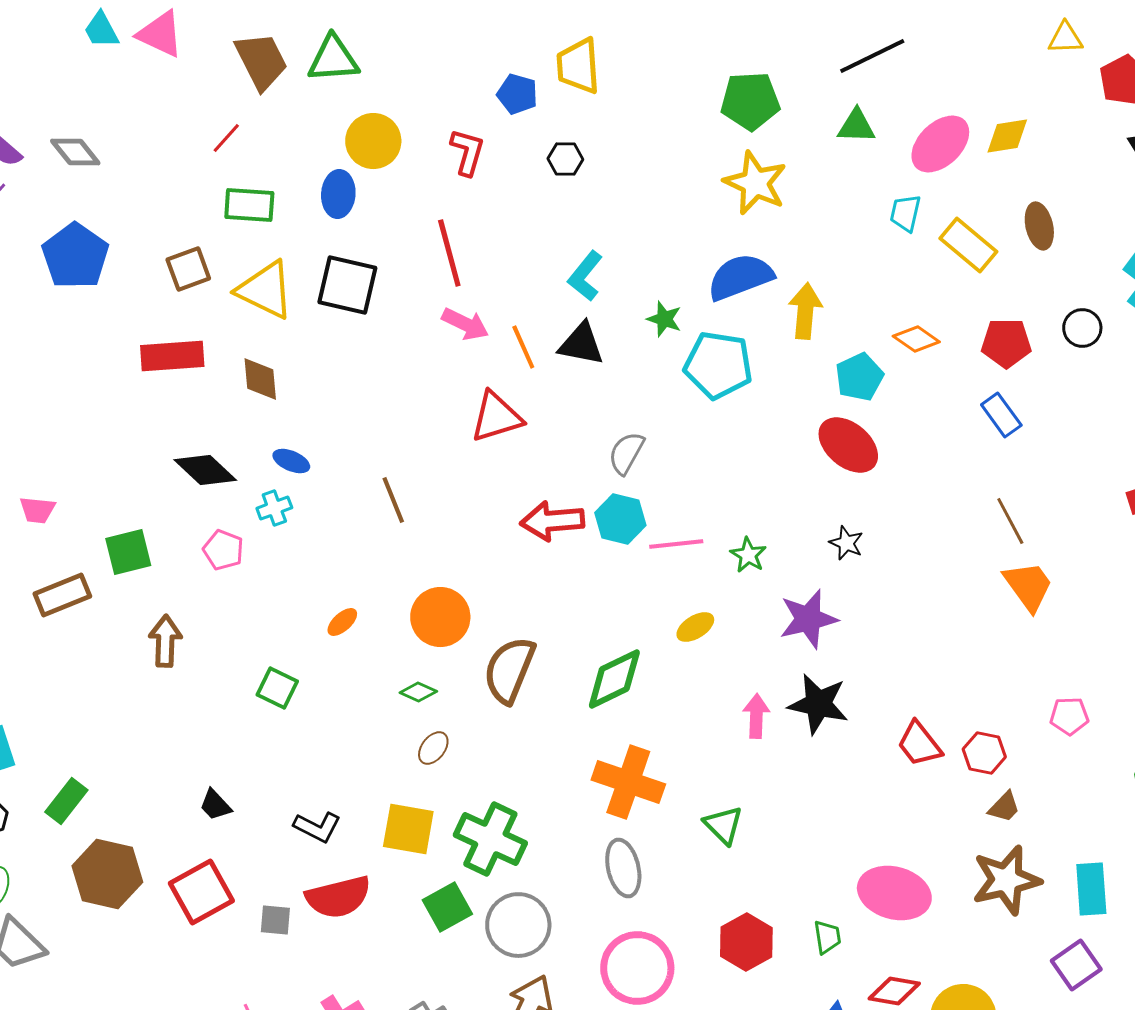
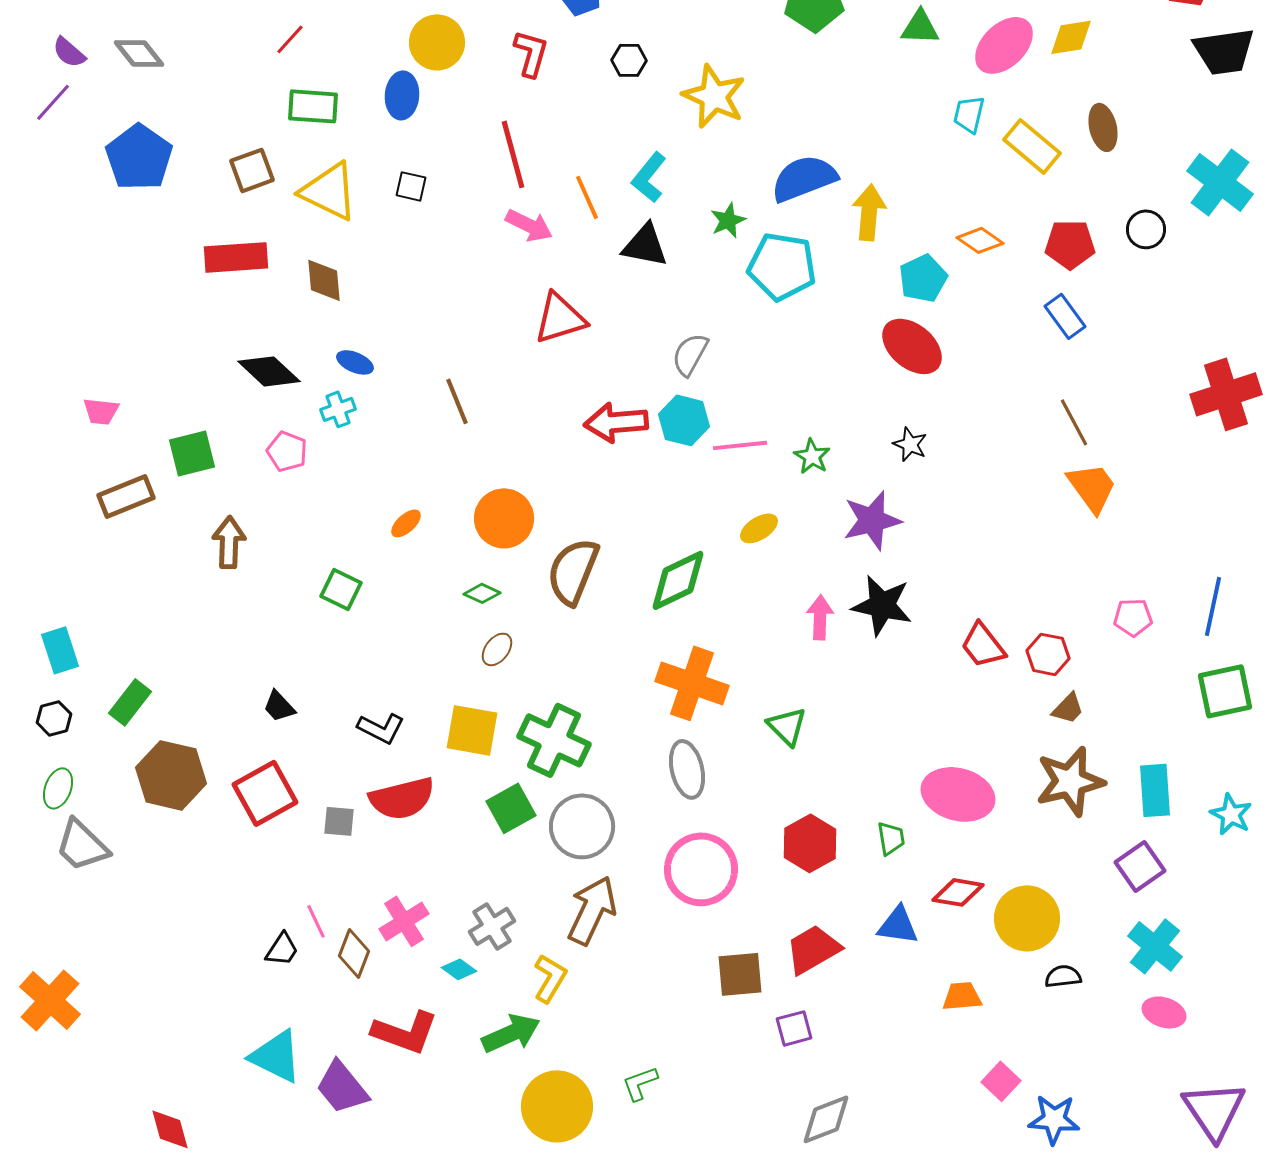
yellow star: (755, 183) -> (714, 96), moved
black square: (347, 285) -> (411, 186), size x0.5
green star: (664, 319) -> (728, 220), turned 30
orange line: (523, 347) -> (587, 197), moved

